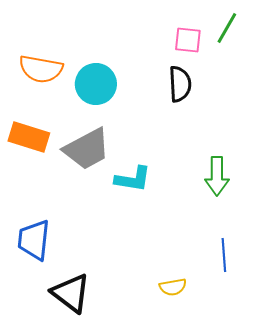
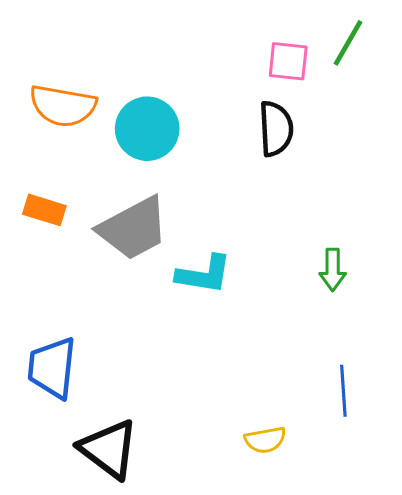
orange rectangle: (29, 137) -> (44, 210), size x0.7
green arrow: (217, 176) -> (333, 270), size x0.7

